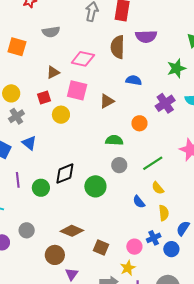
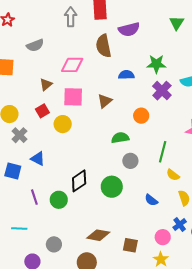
green star: (176, 68) -> (156, 64), moved, turned 30
green line: (153, 163) -> (163, 152), turned -30
blue semicircle: (139, 202) -> (151, 200), moved

